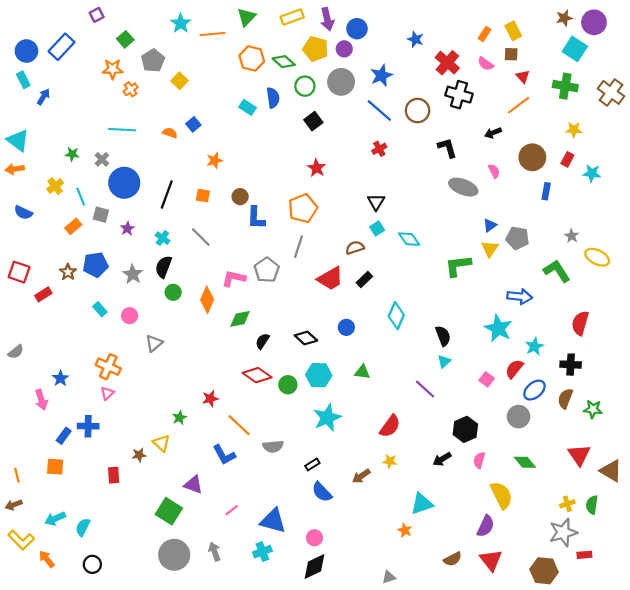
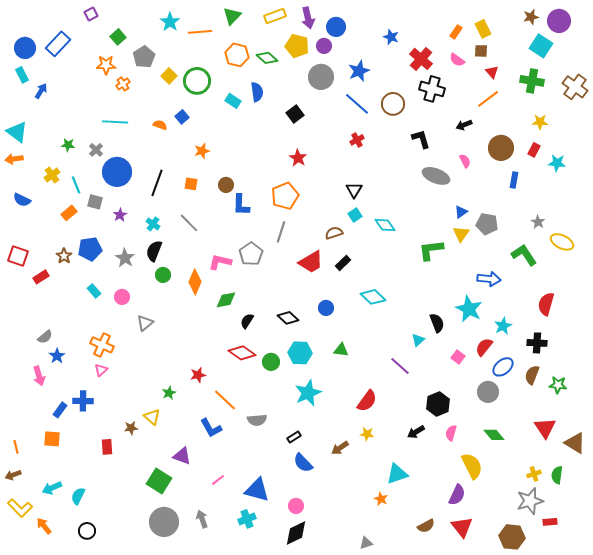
green circle: (305, 86) -> (197, 81), moved, size x1.4
cyan diamond: (396, 316) -> (373, 297), turned -70
black semicircle: (443, 336) -> (437, 323), moved
gray semicircle: (16, 352) -> (45, 337), moved

